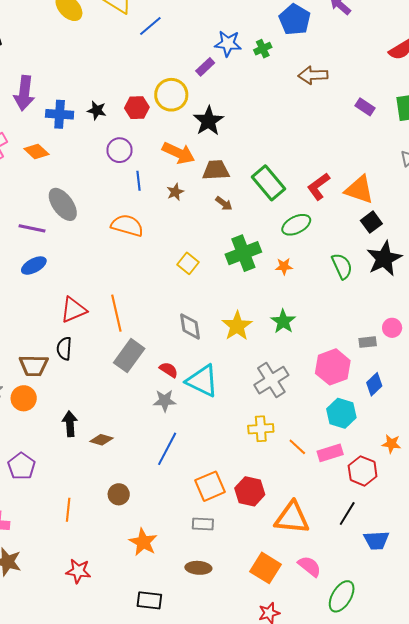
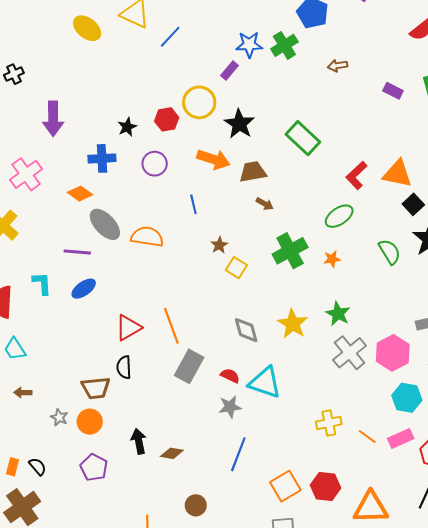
green cross: (263, 49) -> (284, 45), size x1.5
brown arrow: (313, 75) -> (337, 66), size x0.7
black star: (97, 110) -> (127, 127), turned -30
blue cross: (60, 114) -> (102, 158), moved
orange diamond: (36, 152) -> (80, 194), moved
blue line: (139, 181) -> (193, 204), moved
green rectangle: (269, 183) -> (303, 138), moved
brown star: (175, 192) -> (219, 245), moved
orange semicircle: (127, 225) -> (147, 237), moved
gray cross: (271, 380) -> (350, 353), moved
purple pentagon: (22, 466) -> (94, 467), moved

